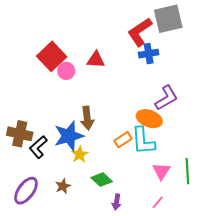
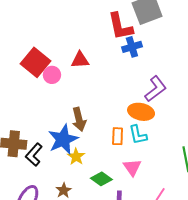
red L-shape: (140, 32) -> (120, 26), turned -60
orange rectangle: (123, 140) -> (118, 136), turned -48
cyan L-shape: (143, 141) -> (138, 135), size x0.7
pink triangle: (161, 171) -> (132, 167), moved

